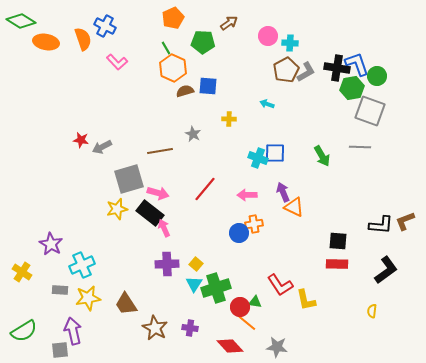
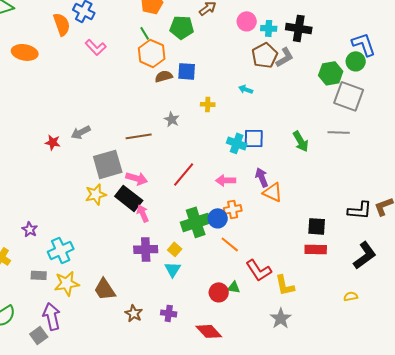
orange ellipse: (46, 42) -> (25, 52), moved
blue L-shape: (357, 64) -> (364, 44), moved
black cross: (337, 68) -> (299, 28), moved
red star: (81, 140) -> (53, 142), moved
purple star: (51, 244) -> (30, 229), size x0.7
green cross: (216, 288) -> (196, 222), moved
yellow semicircle: (372, 311) -> (351, 296), turned 72
orange line: (247, 323) -> (230, 244), moved
brown star: (155, 328) -> (134, 313), size x0.7
gray star: (277, 347) -> (281, 318), moved, turned 30
gray square: (60, 350) -> (39, 335), turned -30

